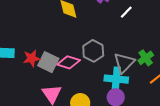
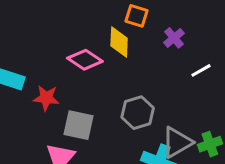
gray square: (48, 62) -> (78, 125), moved, turned -30
pink diamond: (69, 62) -> (85, 60), moved

